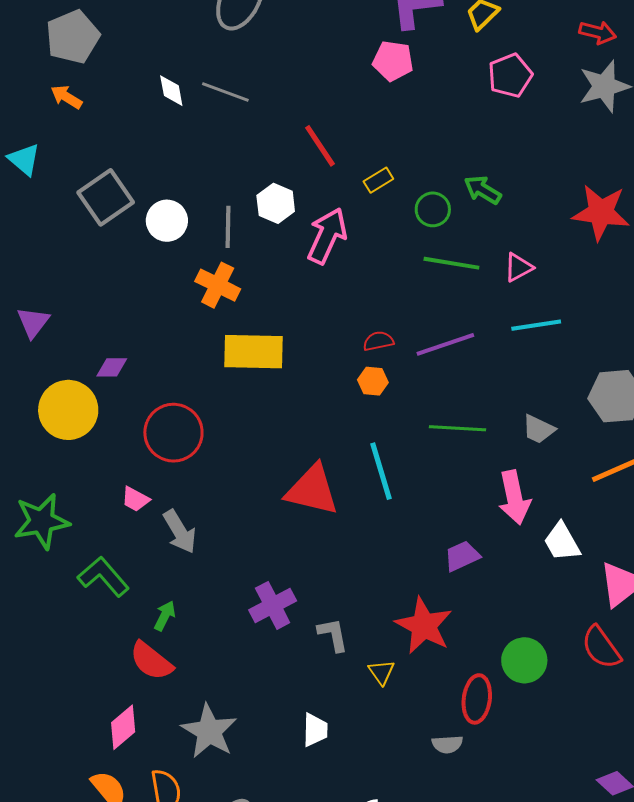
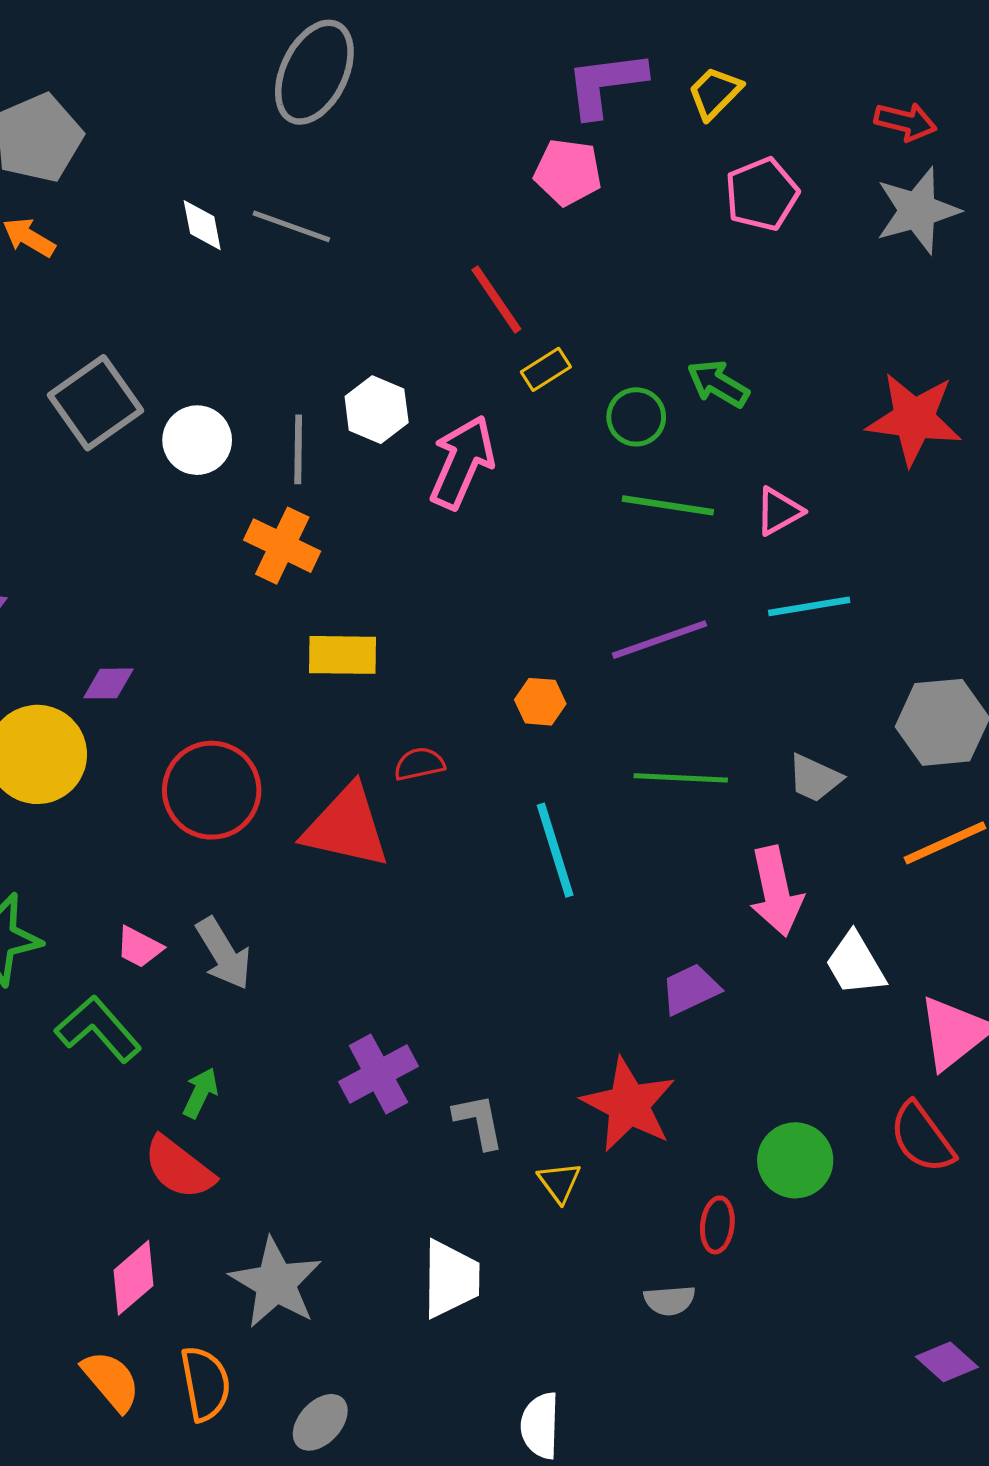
red line: (320, 146) -> (496, 299), moved
red semicircle: (378, 341) -> (419, 764), moved
yellow rectangle: (254, 352) -> (342, 655), size x0.7
red triangle: (312, 490) -> (346, 827), moved
pink trapezoid: (135, 499) -> (139, 947), moved
red ellipse: (477, 699) -> (717, 1225), size x0.7
white trapezoid: (315, 730) -> (451, 1279), size x1.4

